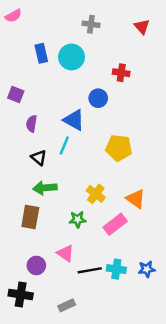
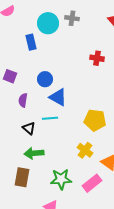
cyan circle: (72, 57) -> (48, 23), moved
blue circle: (98, 98) -> (45, 79), moved
cyan line: (64, 145) -> (50, 118), turned 63
yellow cross: (96, 194) -> (85, 150), moved
green star: (78, 219) -> (61, 179), size x1.5

